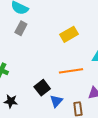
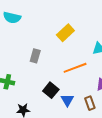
gray rectangle: (21, 28) -> (35, 56), moved

